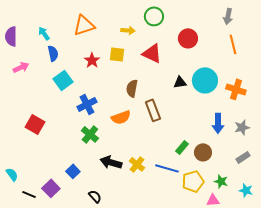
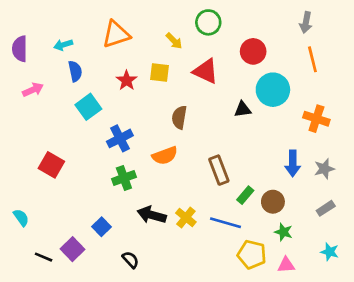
yellow arrow: (128, 30) -> (174, 41), turned 40
cyan arrow: (44, 33) -> (63, 45), turned -72
cyan circle: (205, 80) -> (273, 90), moved
brown rectangle: (153, 110) -> (219, 170), moved
green cross: (90, 134) -> (124, 178), turned 30
cyan semicircle: (12, 174) -> (21, 218), moved
yellow pentagon: (193, 181) -> (252, 254), moved, turned 30
green star: (221, 181) -> (283, 232), moved

